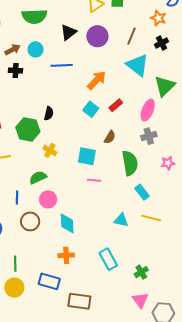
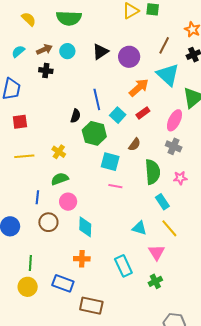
black triangle: (68, 32) -> (100, 52), moved
purple circle: (97, 36) -> (129, 57), moved
blue line: (62, 65) -> (97, 99), moved, turned 75
orange arrow: (97, 80) -> (139, 88), moved
green hexagon: (28, 129) -> (94, 133), moved
gray cross: (149, 136) -> (174, 146), turned 35
yellow cross: (50, 150) -> (59, 152), moved
pink star: (168, 163) -> (180, 178), moved
yellow line: (151, 218) -> (169, 228), turned 30
pink triangle: (140, 300) -> (157, 252), moved

